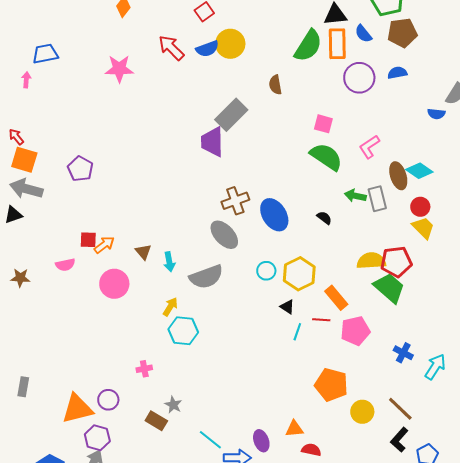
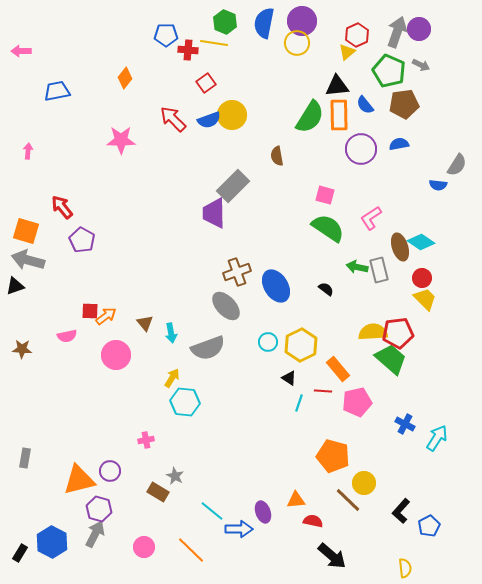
blue trapezoid: (45, 54) -> (57, 91), moved
red arrow: (16, 137) -> (62, 207), moved, size x1.4
brown line: (400, 409) -> (348, 500), moved

